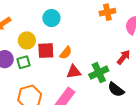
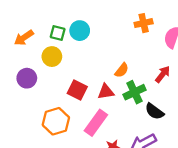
red square: (46, 51) -> (77, 90), moved, turned 30
orange semicircle: (66, 53) -> (122, 70), moved
green square: (23, 62) -> (58, 33), moved, turned 32

